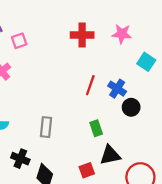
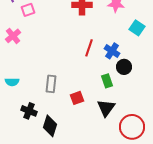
green rectangle: (96, 128) -> (107, 81), moved
black triangle: (110, 155) -> (106, 108), turned -42
red square: (87, 170) -> (77, 98), moved

